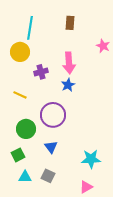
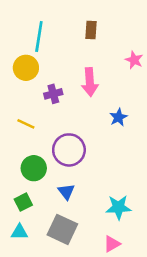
blue star: (68, 85) -> (118, 117), moved
gray square: (48, 176) -> (62, 229), size x1.6
cyan triangle: (25, 177) -> (19, 232), moved

